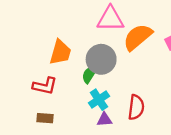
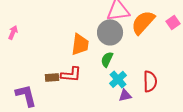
gray circle: (101, 59) -> (110, 32), moved
brown rectangle: (45, 118) -> (52, 77), moved

